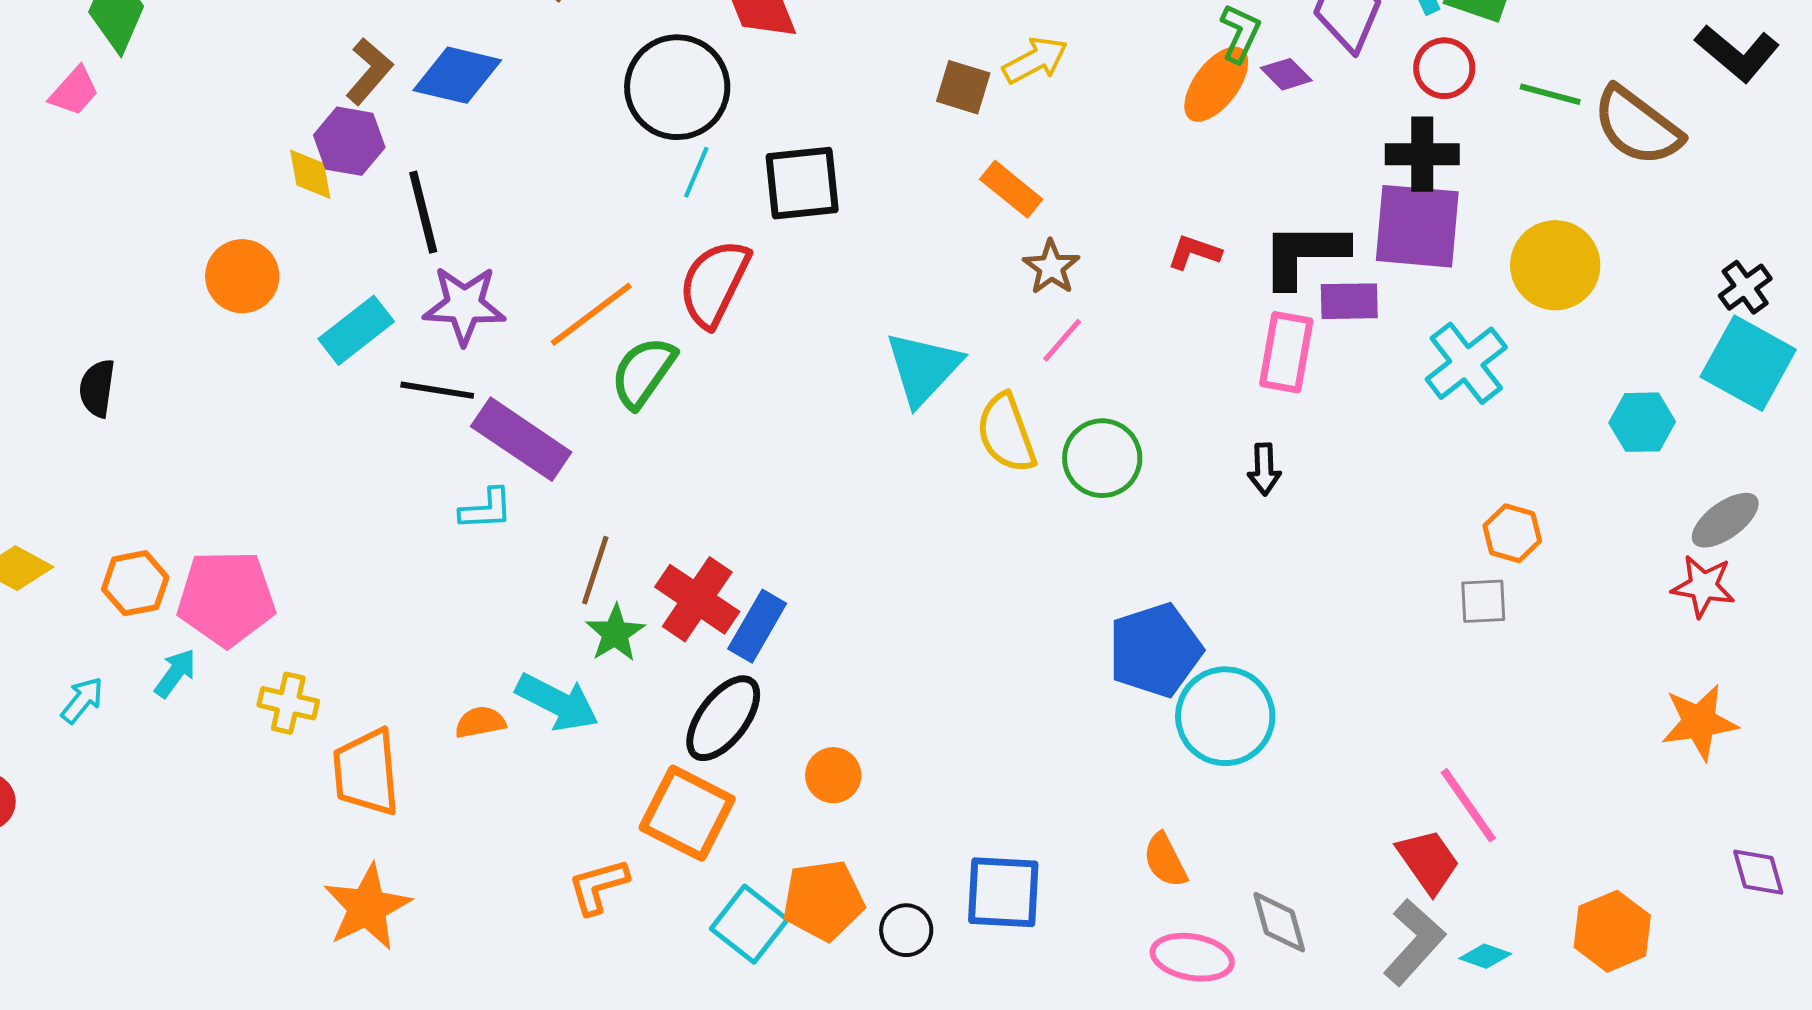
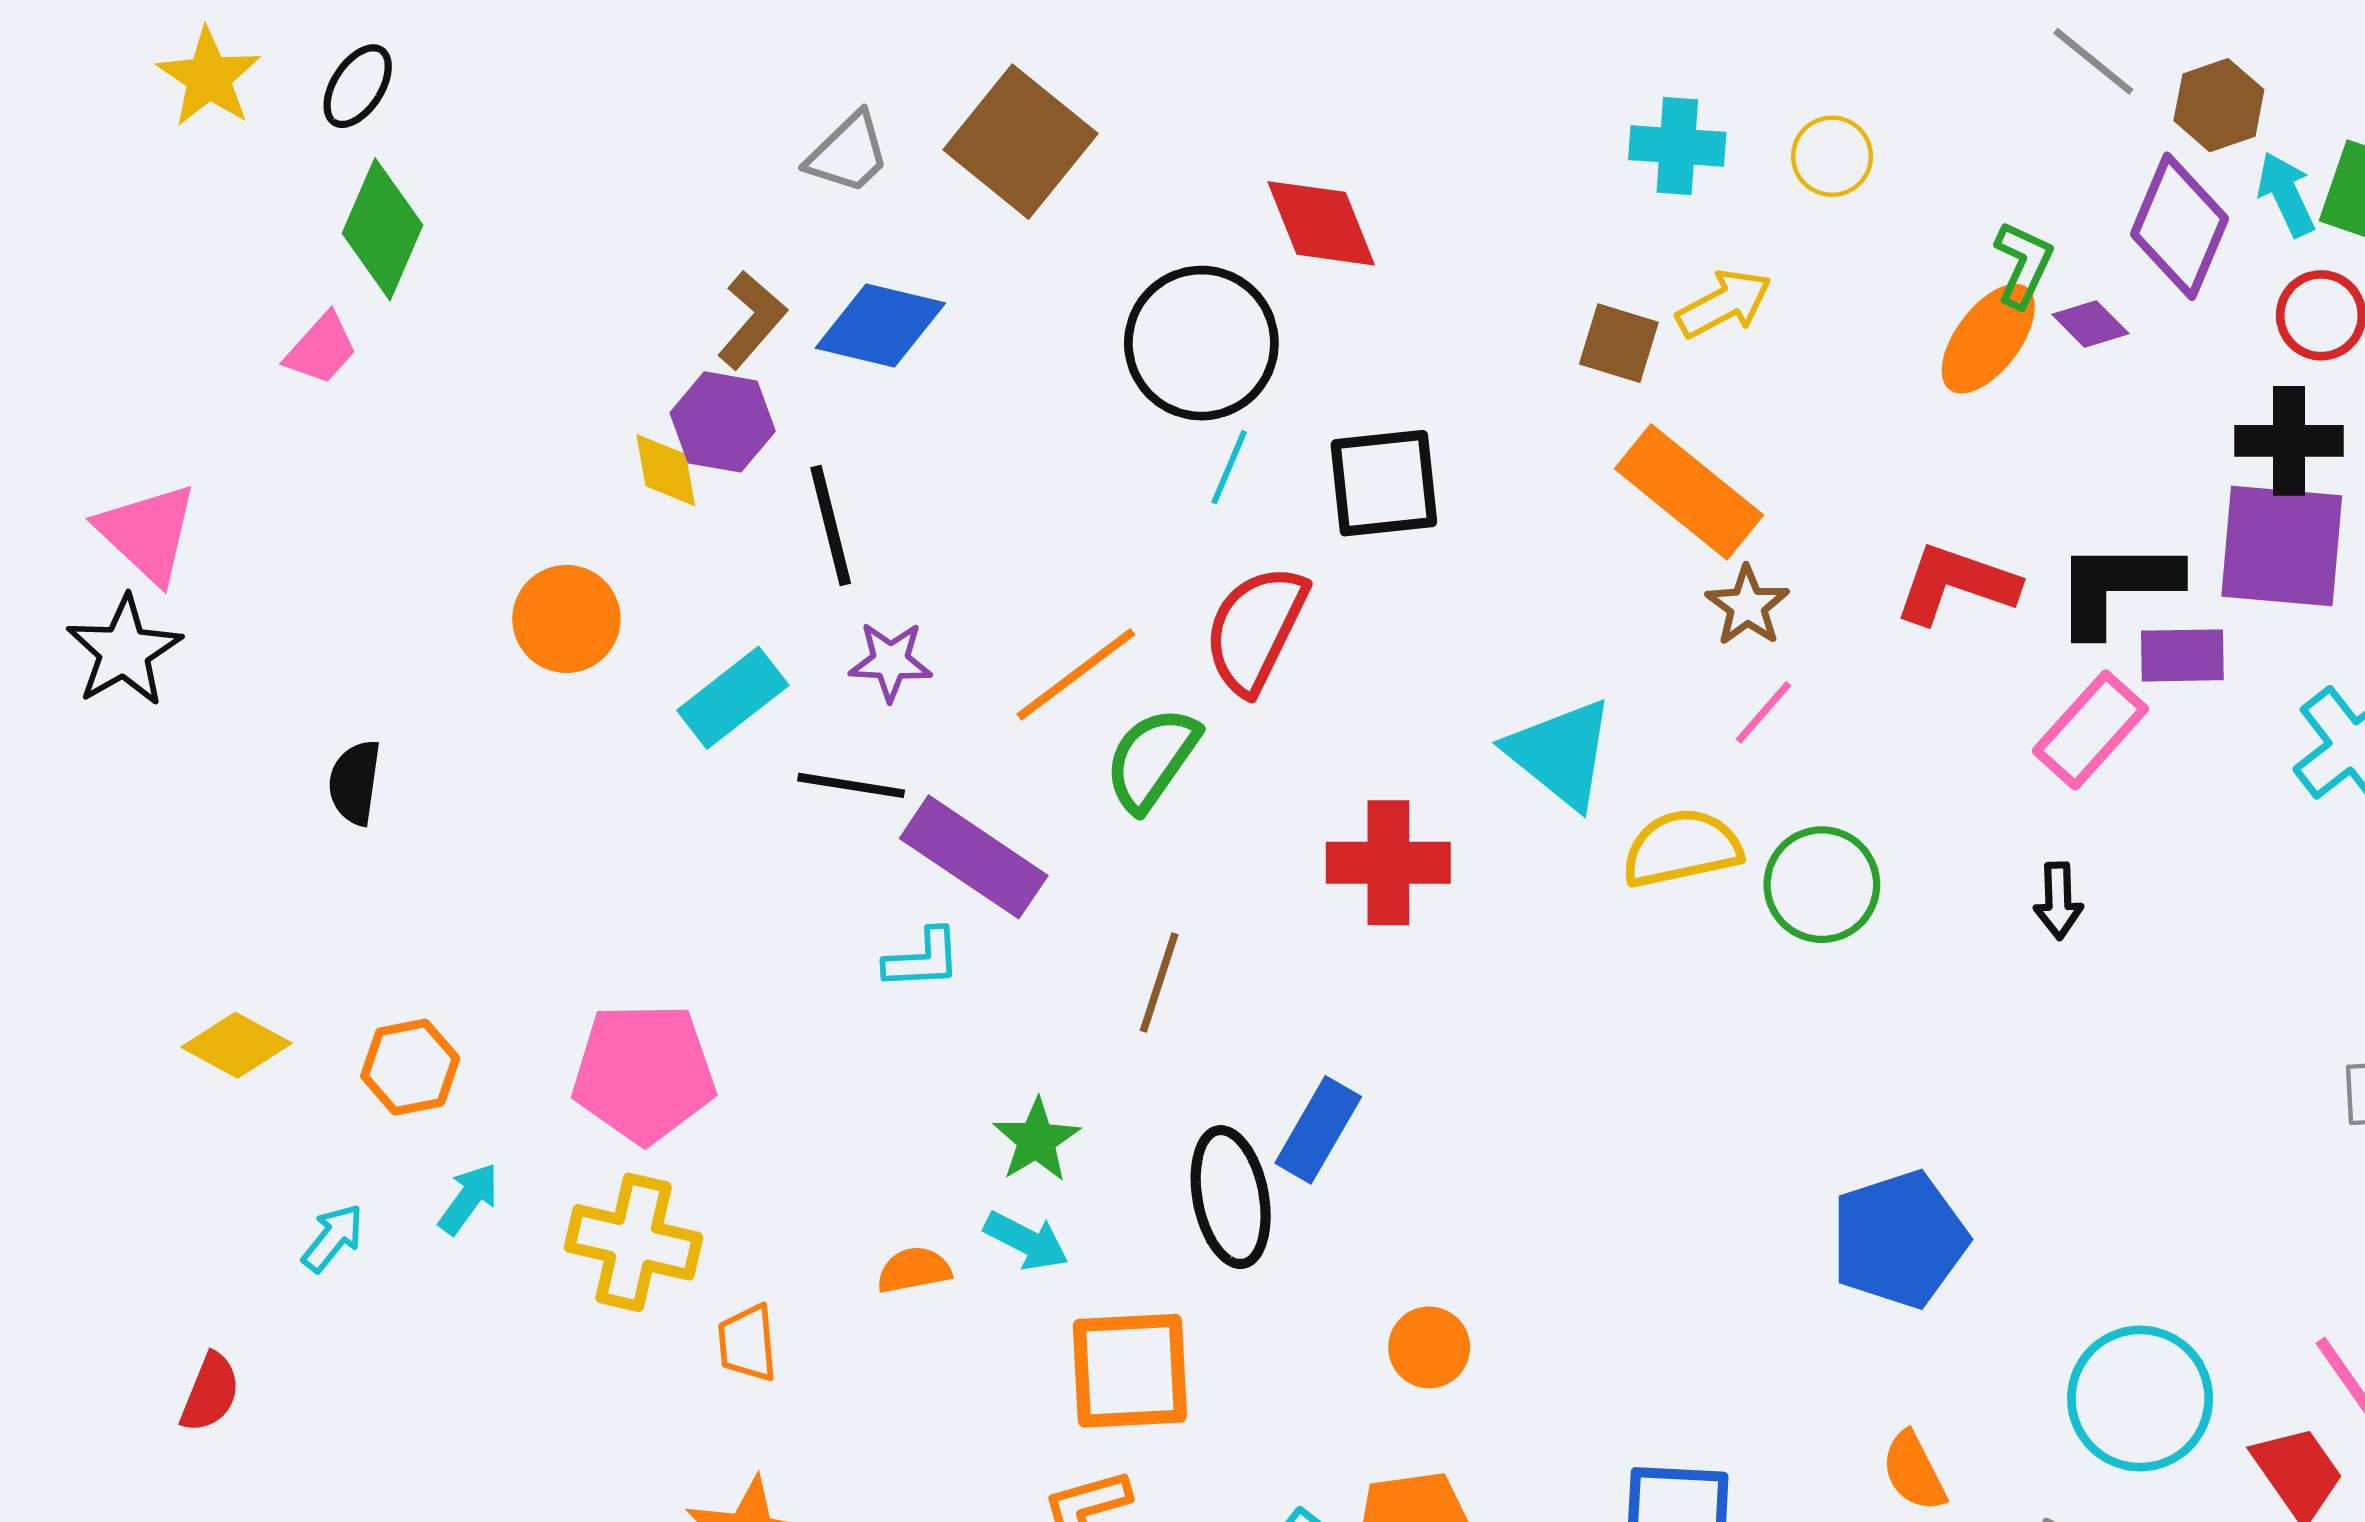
orange rectangle: (1011, 189) -> (1689, 492), size x1.6
red L-shape: (1194, 252) -> (1956, 584), size x1.6
purple star: (464, 305) -> (890, 661), size x0.7
pink rectangle: (1286, 352) -> (2090, 730), turned 32
cyan triangle: (923, 368) -> (1561, 753), turned -34
yellow semicircle: (1006, 433) -> (1682, 848), turned 98
brown line: (595, 570) -> (1159, 982), moved
pink pentagon: (226, 598) -> (644, 1073), moved
red cross: (697, 599) -> (1388, 863), moved, turned -34
green star: (615, 633) -> (1036, 1140), moved
blue pentagon: (1155, 650) -> (1899, 1239), moved
cyan arrow: (557, 702) -> (1026, 1241), size x0.7
yellow cross: (288, 703) -> (634, 1242), size x1.5
cyan circle: (1225, 716) -> (2140, 1398), moved
black ellipse: (723, 718) -> (1231, 1197), moved, turned -48
orange trapezoid: (366, 772) -> (747, 1343), size x0.6
orange square: (687, 813) -> (1130, 1371), moved, turned -30

